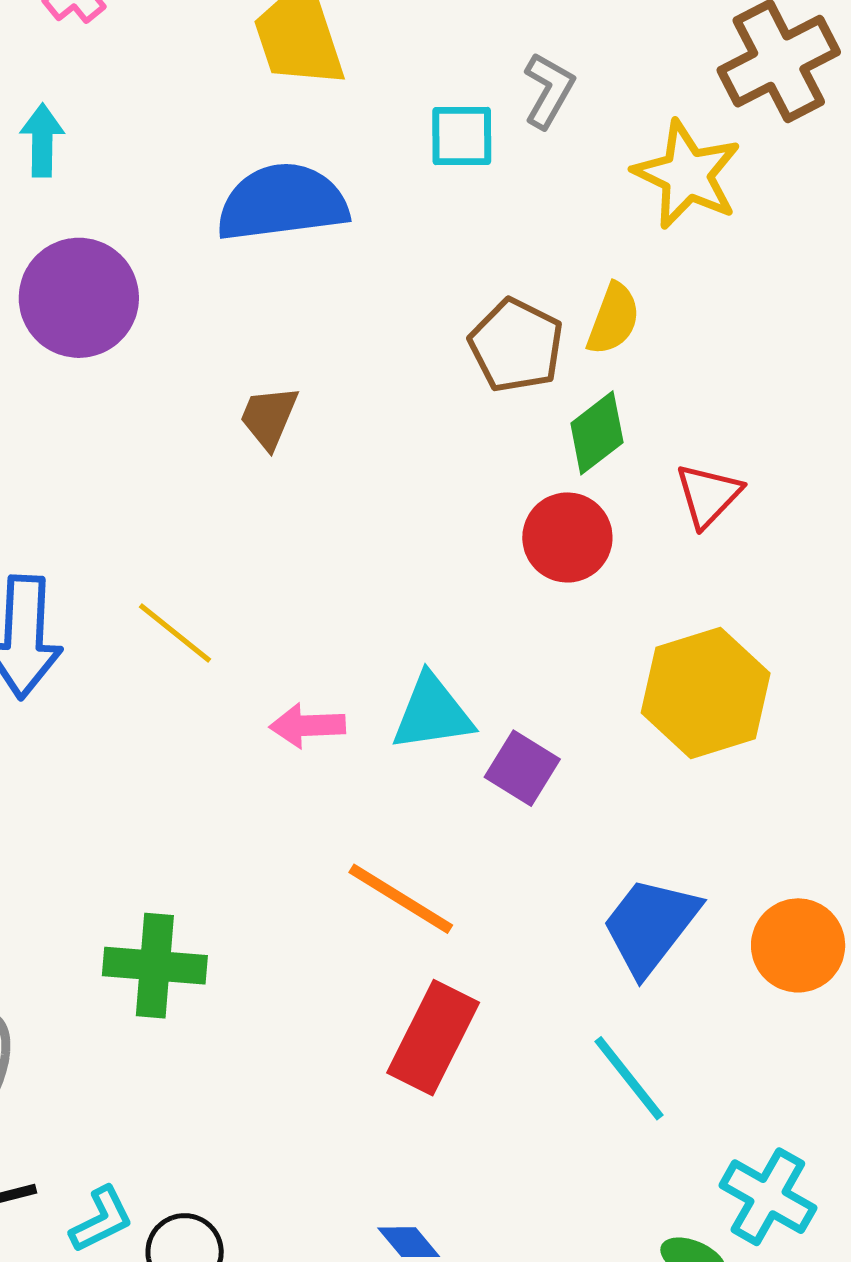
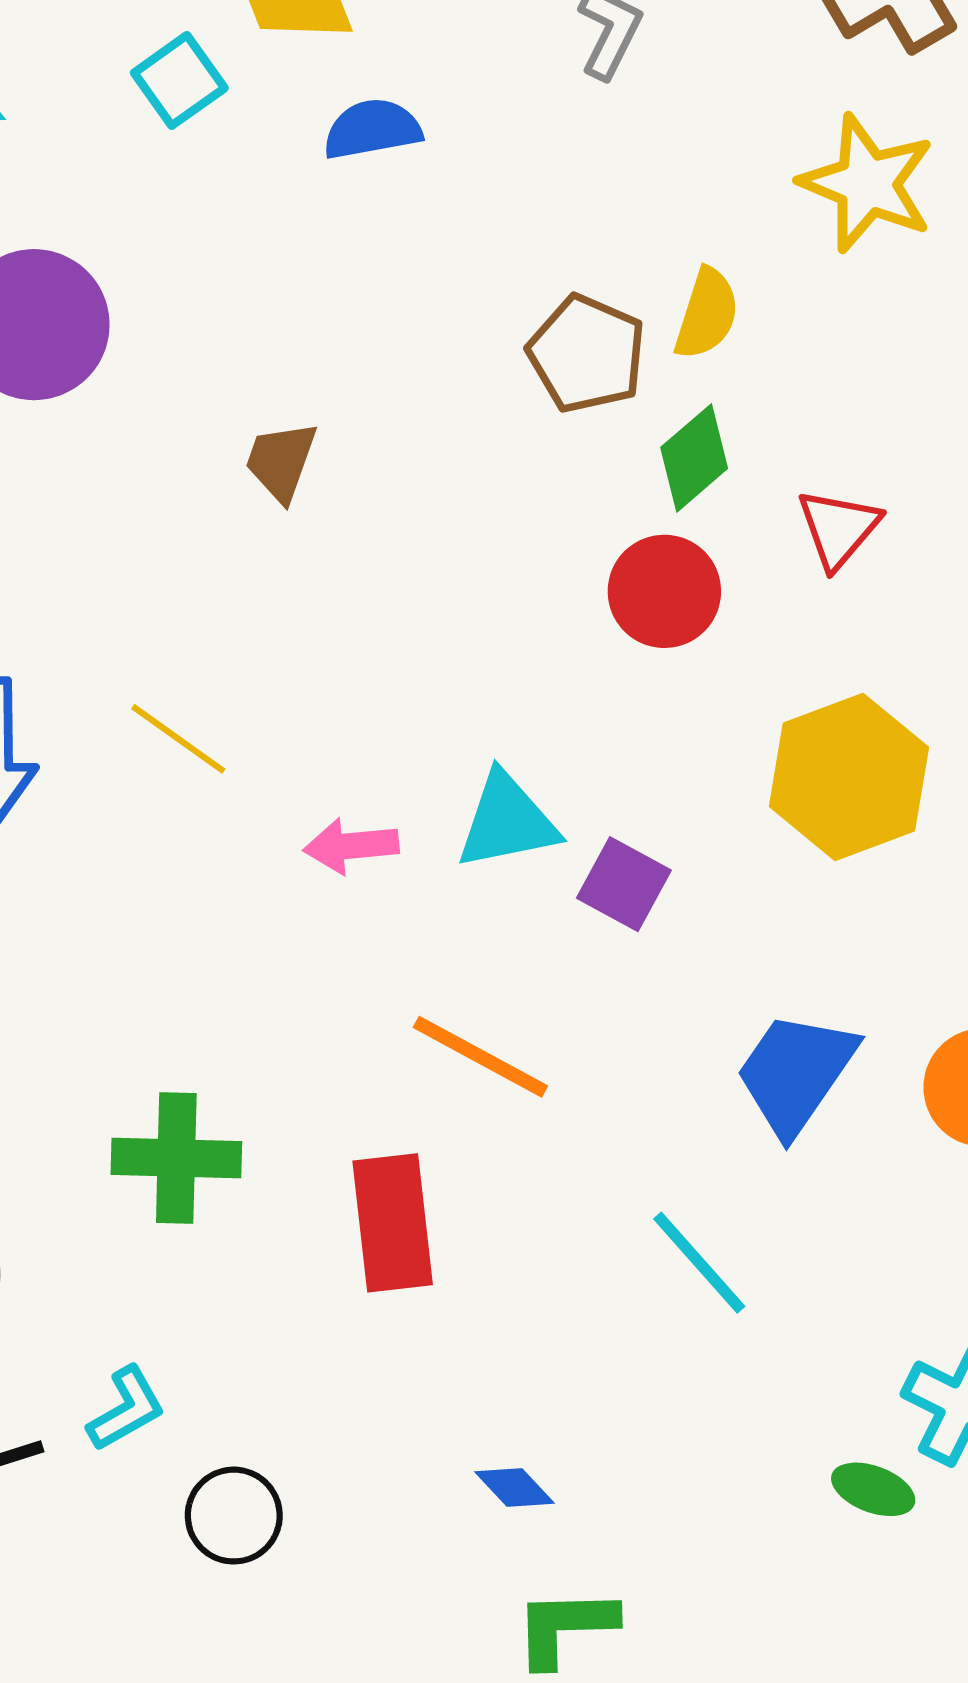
cyan square: (462, 136) -> (179, 80), moved, turned -32
yellow star: (687, 175) -> (867, 183), moved
blue semicircle: (282, 203) -> (372, 129), moved, size x0.6
red rectangle: (433, 1038) -> (393, 1223), moved, turned -30
cyan line: (629, 1078) -> (699, 1263), moved
cyan L-shape: (101, 1220) -> (126, 1409), moved

